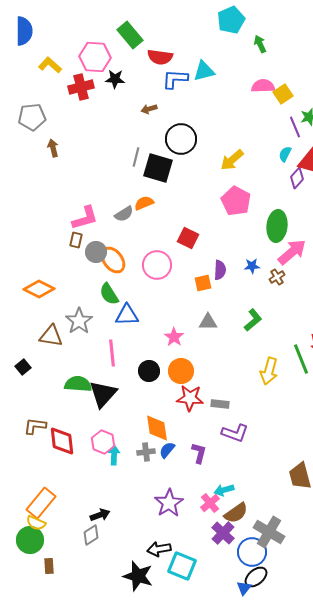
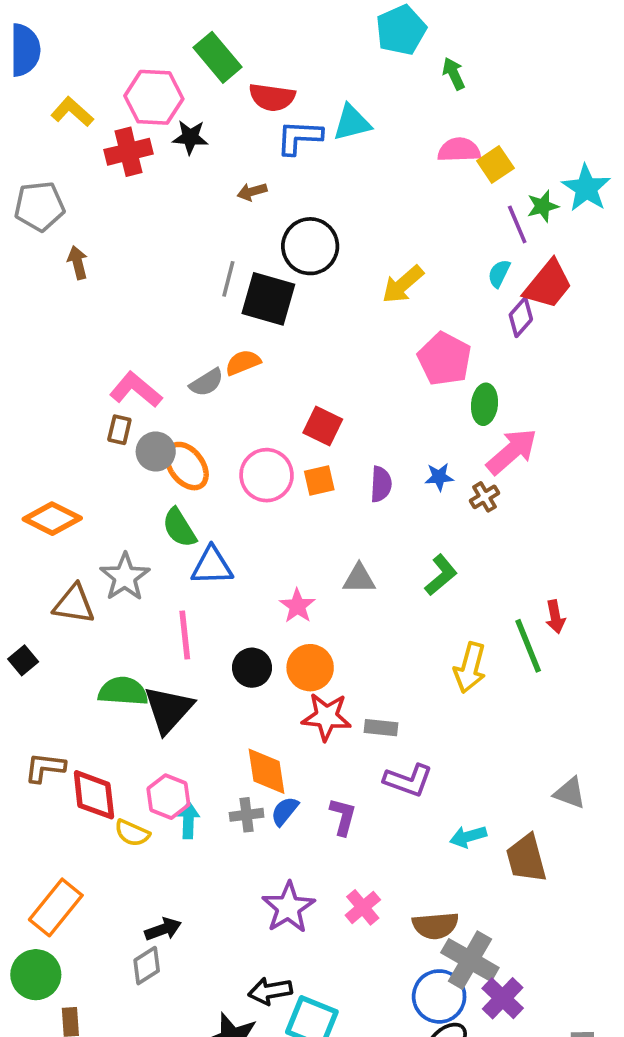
pink pentagon: (236, 201) -> (445, 359), moved
pink L-shape: (85, 218) -> (136, 390), turned -124
green ellipse: (277, 226) -> (484, 404), size x0.7
orange square: (203, 283) -> (319, 481), moved
cyan arrow: (224, 490) -> (468, 837), moved
brown semicircle: (236, 513) -> (435, 926), moved, turned 30
yellow semicircle: (36, 523) -> (132, 833), moved
purple cross: (223, 533) -> (503, 998), moved

